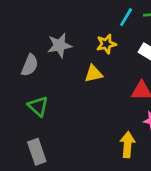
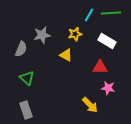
yellow triangle: (93, 74) -> (66, 55), turned 40
yellow arrow: (127, 145) -> (90, 105), turned 132

